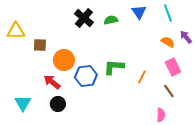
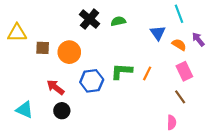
blue triangle: (139, 12) -> (158, 33), moved
orange circle: (64, 60) -> (69, 52), moved
orange line: (142, 77) -> (147, 73), moved
cyan triangle: (23, 103) -> (25, 110), turned -36

